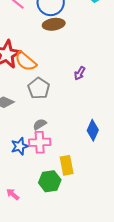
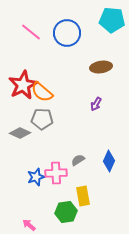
brown ellipse: (54, 24) -> (101, 67), moved
gray pentagon: (39, 88) -> (42, 119), moved, turned -30
gray semicircle: (40, 124) -> (78, 160), moved

